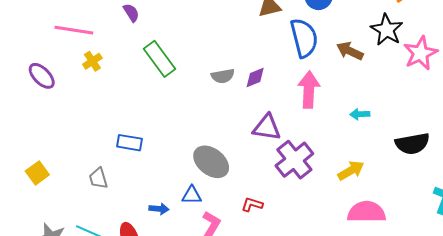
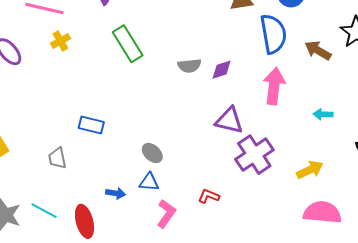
gray ellipse: (211, 162) -> (152, 153), moved, size x0.6

